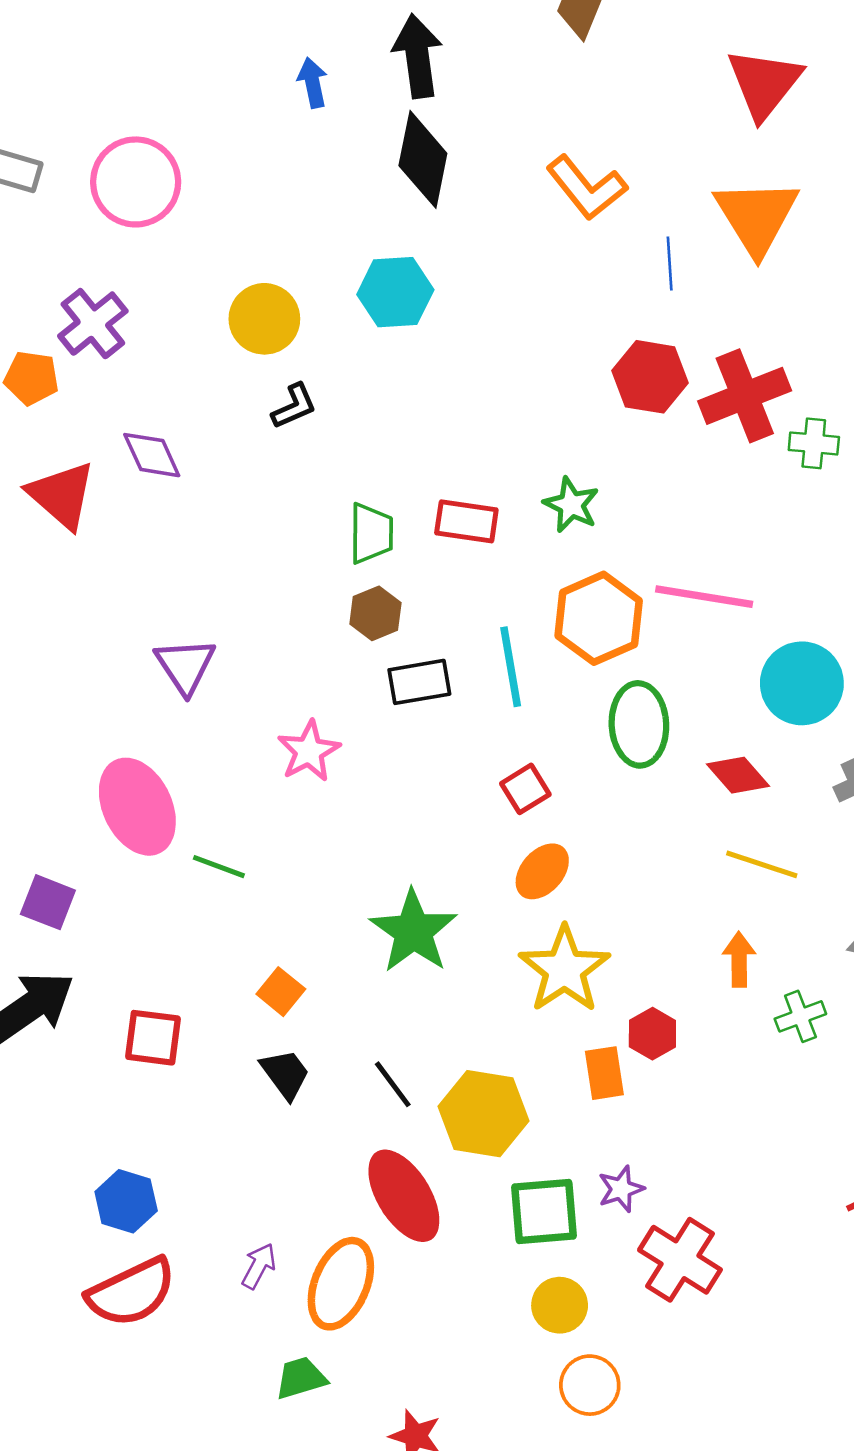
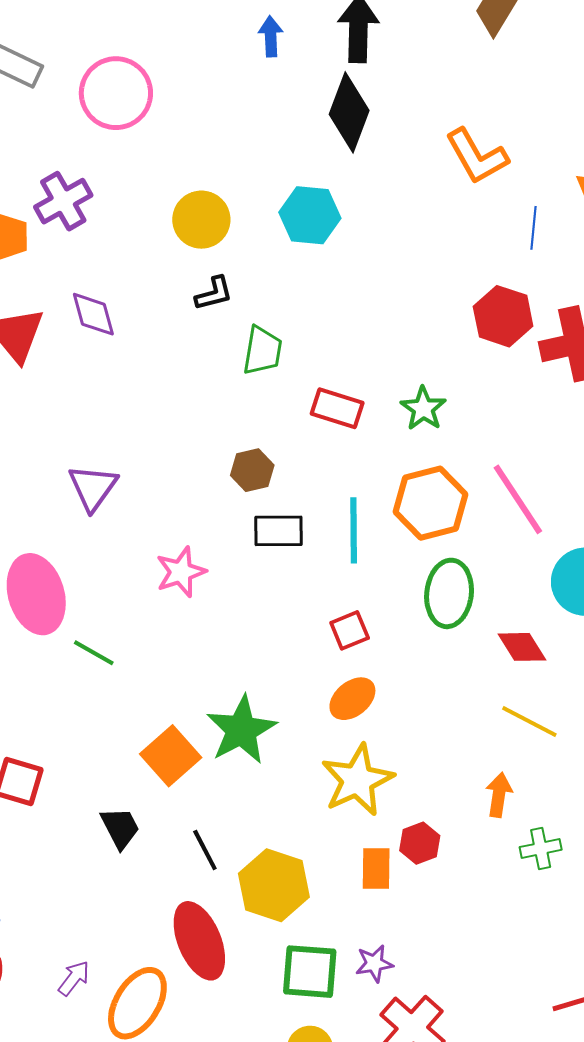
green trapezoid: (371, 533) -> (263, 351), moved
pink line: (704, 597) -> (518, 499), turned 38
orange square: (281, 992) -> (171, 756), moved, size x1.5

